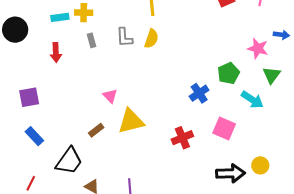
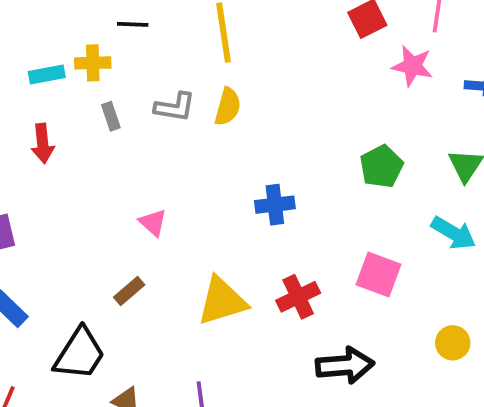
gray L-shape: (124, 37) -> (175, 107), turned -75
pink star: (258, 48) -> (412, 66), moved
blue cross: (199, 93) -> (275, 205), moved, turned 30
cyan arrow: (252, 100) -> (454, 233), moved
yellow triangle: (131, 121) -> (222, 301), moved
black arrow: (230, 173) -> (345, 365), moved

